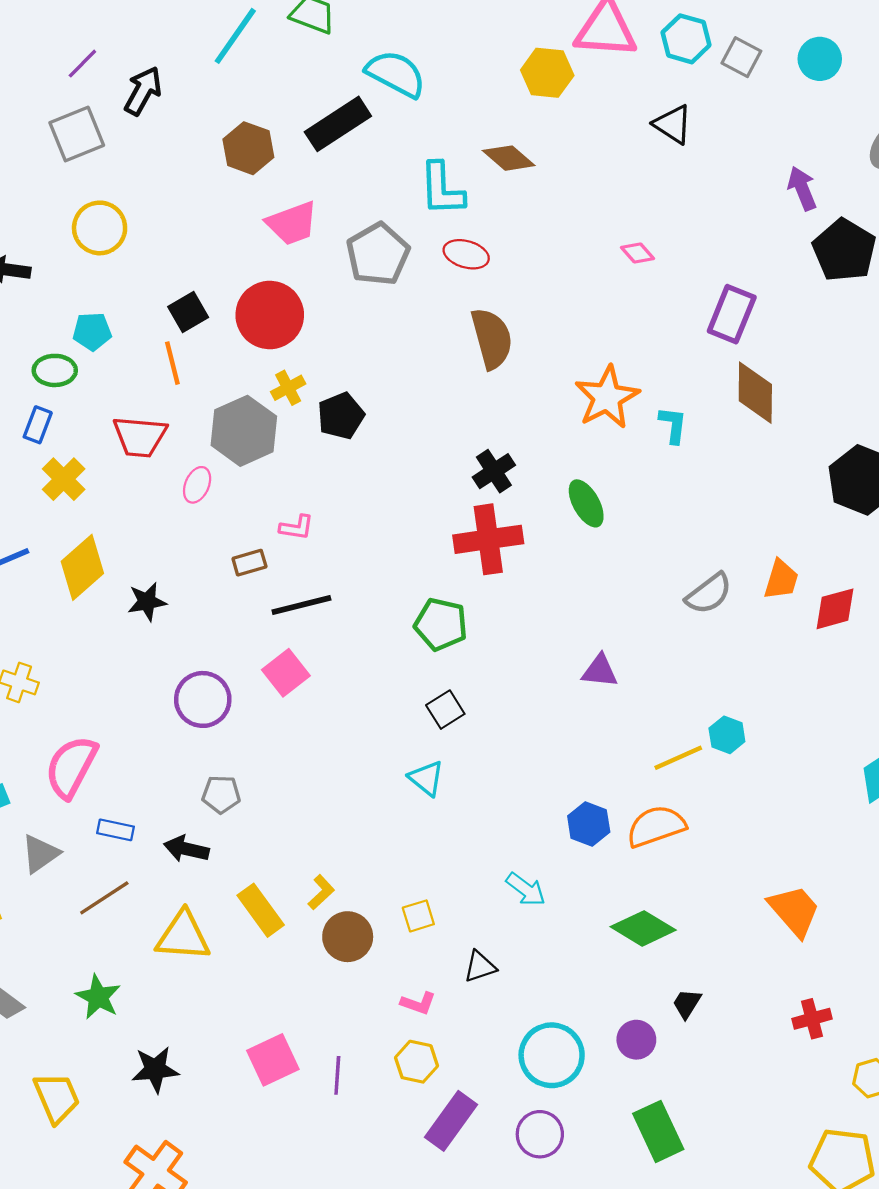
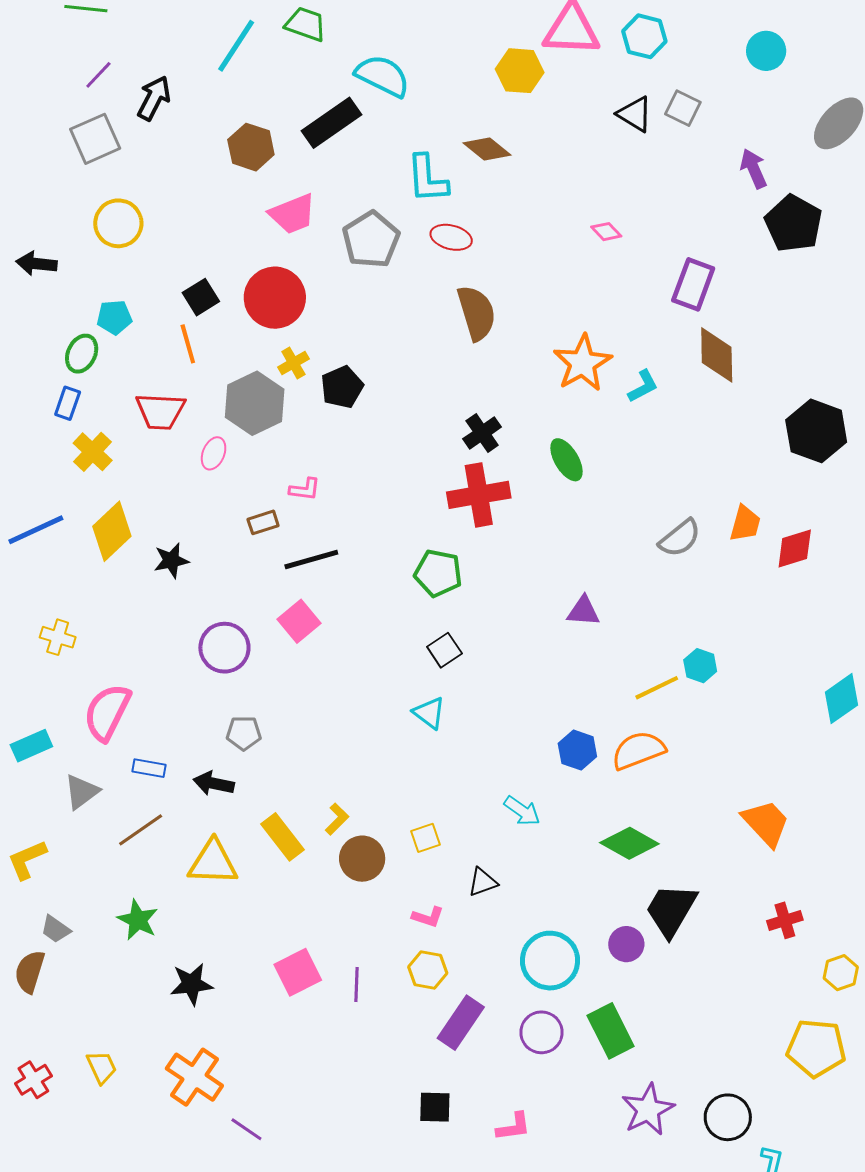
gray square: (741, 57) -> (683, 108), moved
green ellipse: (55, 370) -> (82, 354), turned -63
cyan L-shape: (673, 425) -> (643, 386), turned 57
black trapezoid: (687, 1004) -> (671, 910), size x2.0
yellow trapezoid: (57, 1098) -> (102, 1067), moved, size x0.7
green rectangle: (658, 1131) -> (611, 1031), moved

